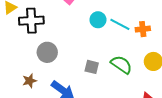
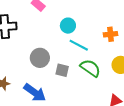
cyan line: (120, 24) -> (79, 45), moved
gray circle: (47, 52) -> (40, 58), moved

